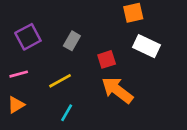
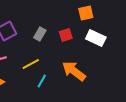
red square: (107, 59) -> (66, 35), moved
cyan line: (67, 113) -> (42, 81), moved

